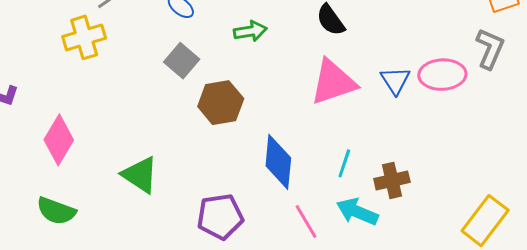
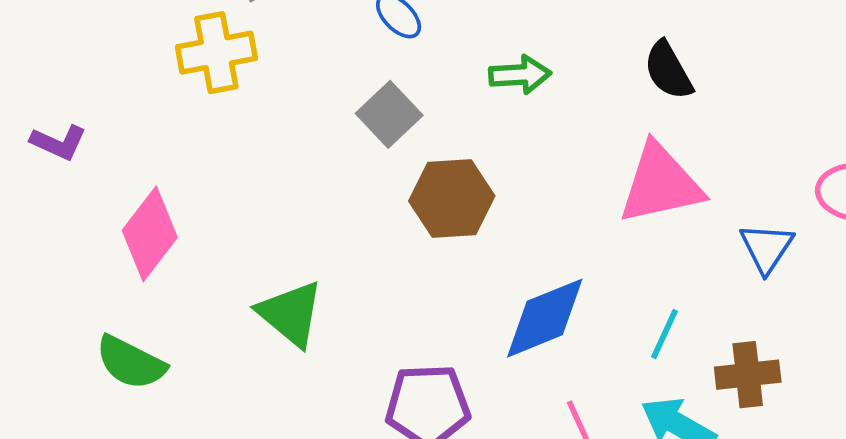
blue triangle: (395, 80) -> (766, 248), moved
blue diamond: (278, 162) -> (545, 318), turned 56

